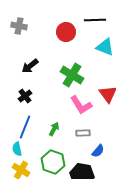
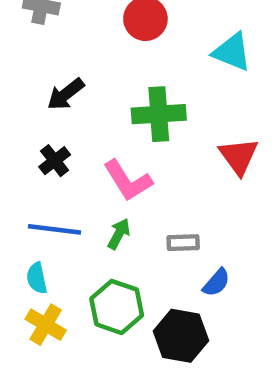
green cross: (72, 75) -> (159, 114), turned -35
pink L-shape: (81, 105) -> (128, 181), moved
blue line: (25, 127) -> (55, 229), turned 75

